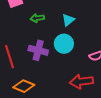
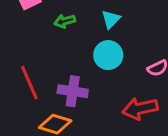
purple cross: (38, 50) -> (73, 91), moved

